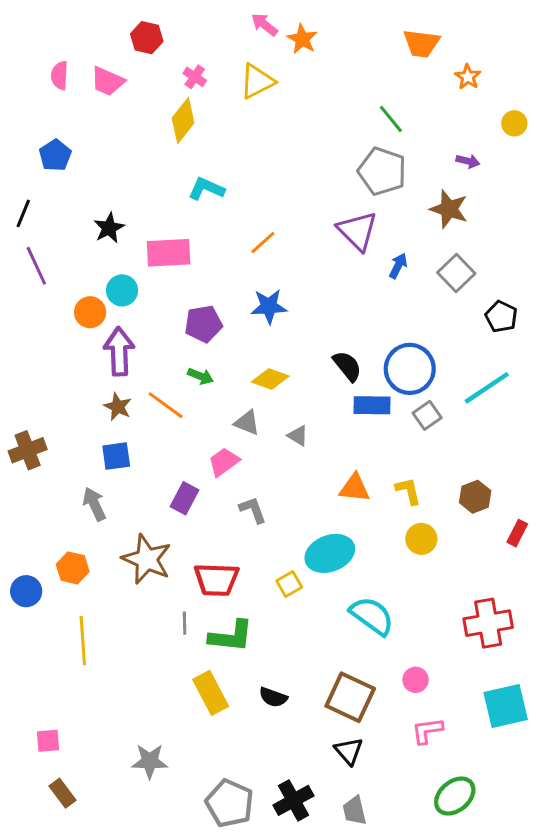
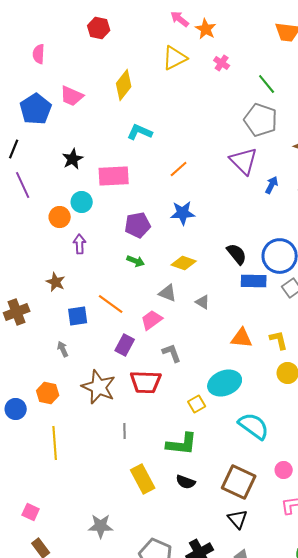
pink cross: (195, 77) -> (222, 63), moved
pink trapezoid: (108, 81) -> (72, 96), moved
blue pentagon: (55, 155) -> (36, 109), size x1.4
purple arrow: (119, 351) -> (80, 244), size x0.6
orange line: (166, 405) -> (111, 304), moved
brown star: (118, 407) -> (56, 282), moved
gray arrow: (94, 504) -> (63, 349), size x0.7
red trapezoid: (216, 580) -> (146, 382), moved
green L-shape: (231, 636) -> (182, 444), moved
pink square: (48, 741) -> (31, 512), turned 30

